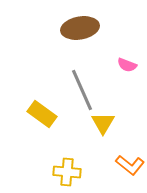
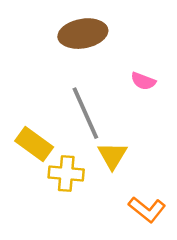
yellow cross: (67, 172) -> (66, 173), moved

